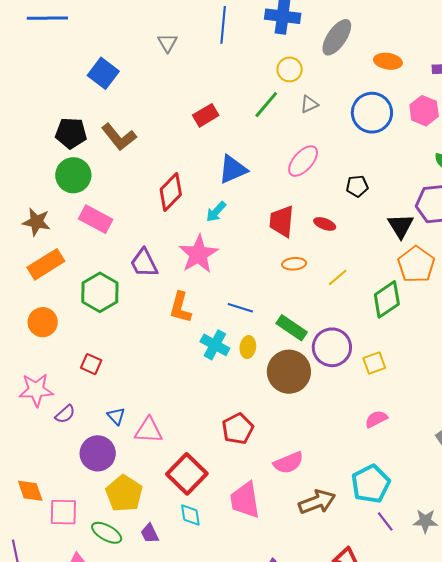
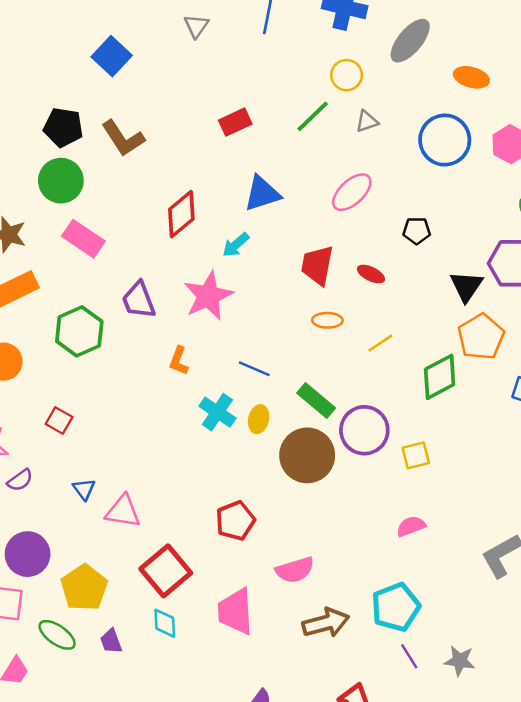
orange L-shape: (180, 307) -> (179, 361), size x0.7
purple circle: (98, 453) -> (28, 554), moved

